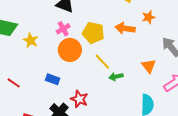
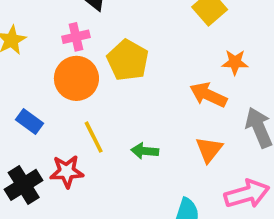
orange arrow: (125, 28) -> (208, 95), moved
yellow line: (102, 62) -> (94, 137), moved
red star: (79, 99) -> (67, 171), turned 30

